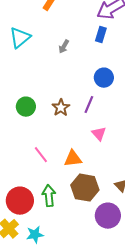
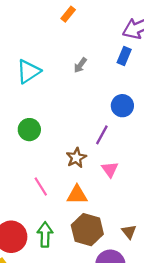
cyan triangle: (20, 38) -> (28, 71), moved
brown star: (61, 108) -> (76, 158), moved

